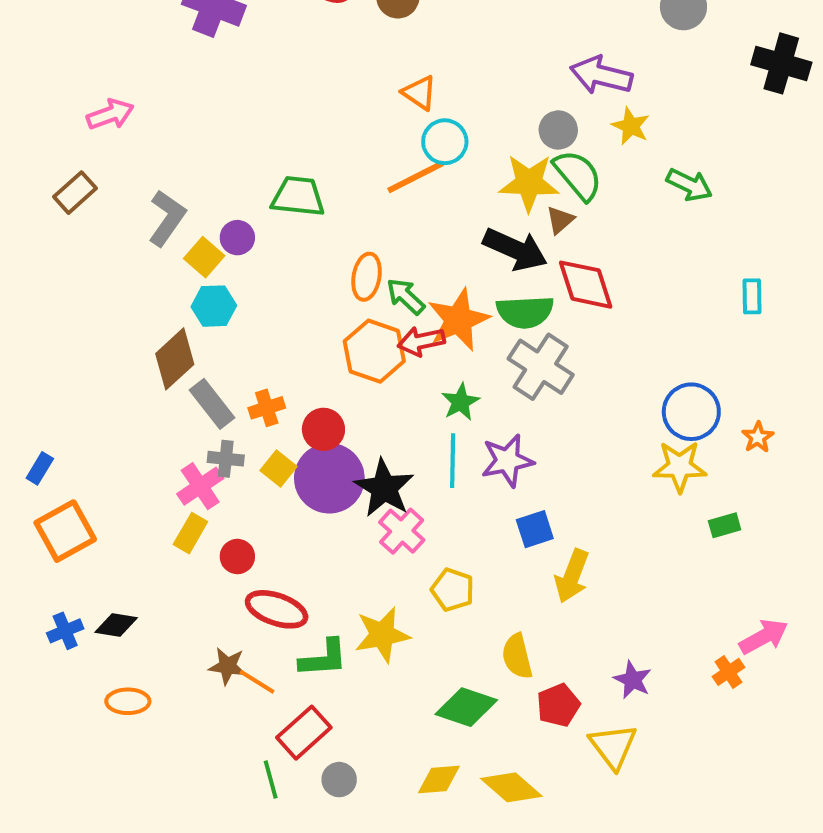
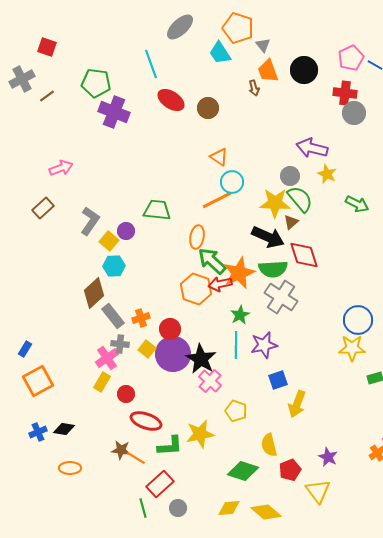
orange ellipse: (367, 277) -> (197, 237), moved
green arrow: (406, 296) -> (212, 261), size x1.4

